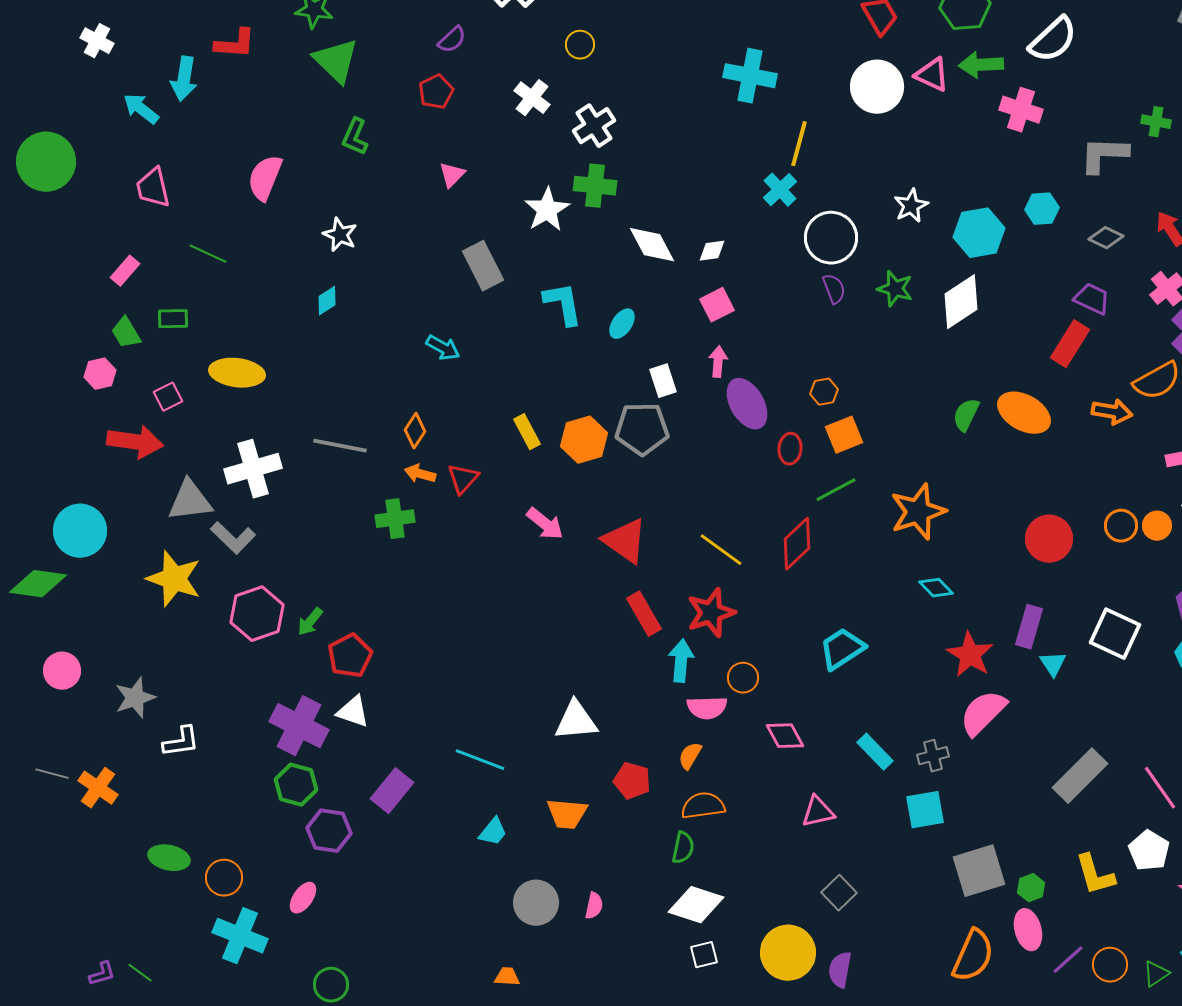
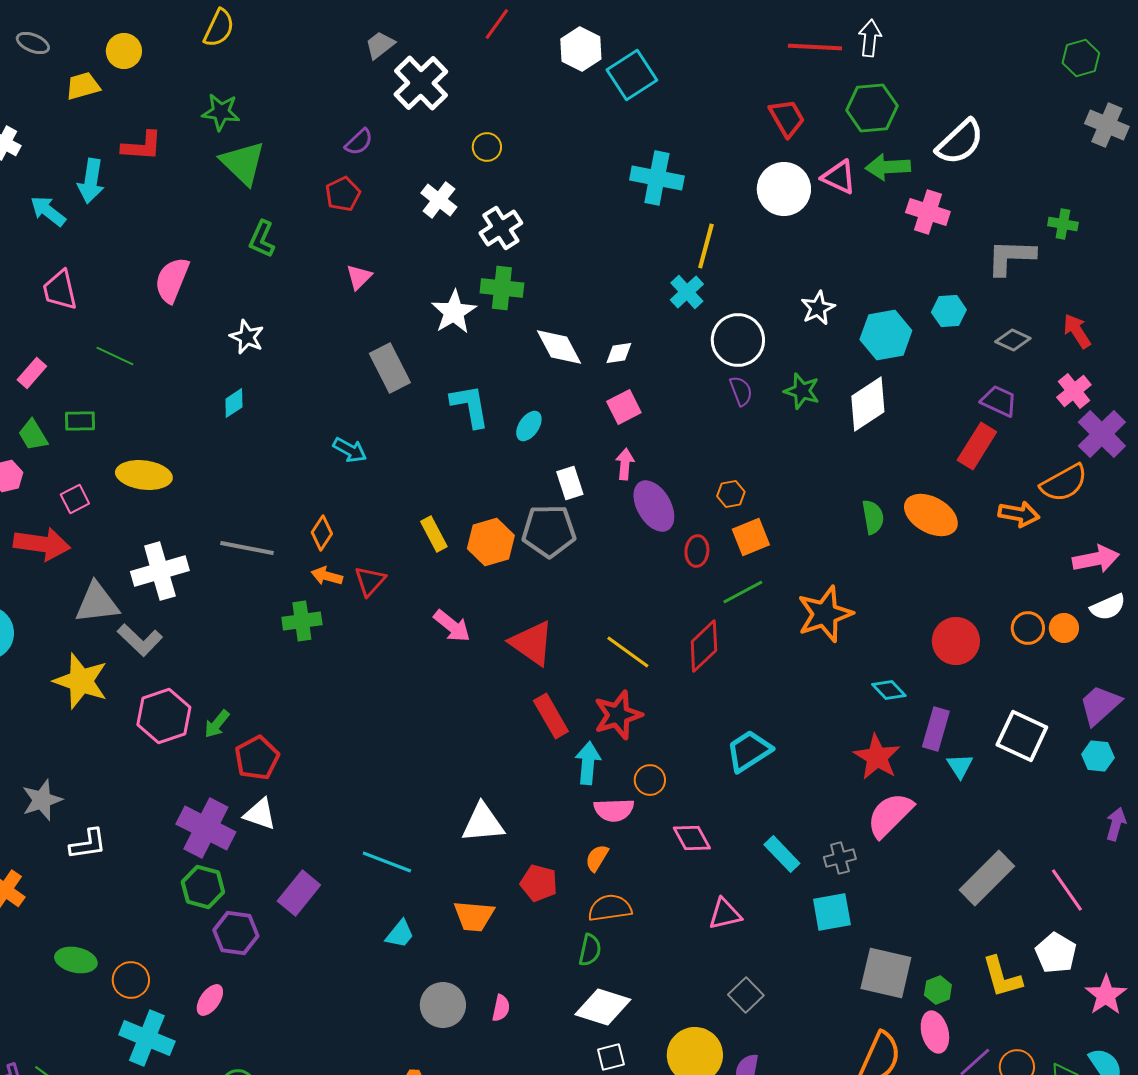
green semicircle: (966, 415) -> (873, 517), turned 144
cyan diamond: (936, 588) -> (889, 690), moved
gray square: (979, 871) -> (886, 973), turned 30

